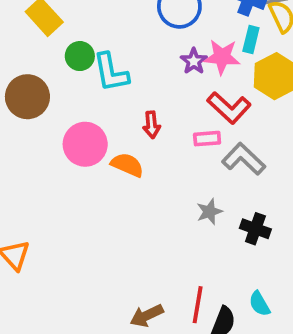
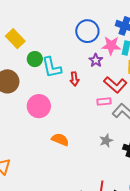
pink star: (222, 57) -> (111, 46), moved
red arrow: (152, 125) -> (74, 79), moved
orange semicircle: (127, 165) -> (60, 140), moved

